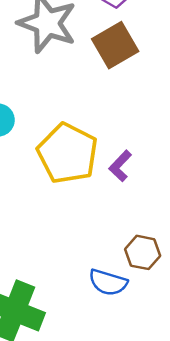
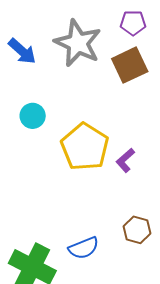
blue semicircle: (108, 282) -> (84, 248), moved, turned -44

